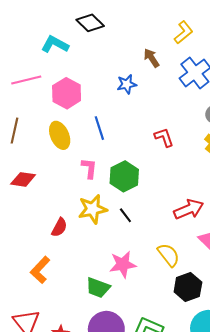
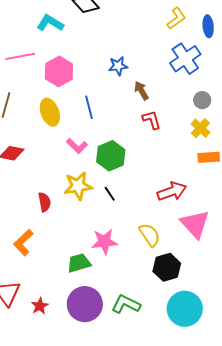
brown arrow: (151, 58) -> (141, 91), moved
pink L-shape: (89, 168) -> (77, 146), turned 125
red semicircle: (59, 227) -> (44, 202), turned -42
green trapezoid: (98, 288) -> (79, 263), turned 140

